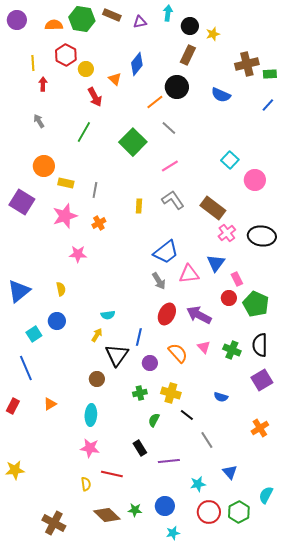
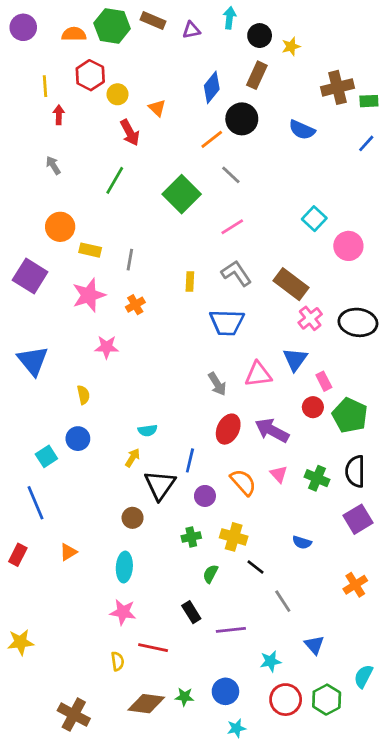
blue diamond: (137, 64) -> (212, 87), moved
blue trapezoid: (166, 252) -> (227, 322), moved, turned 40
blue triangle: (19, 291) -> (33, 361), moved, turned -30
brown diamond: (107, 515) -> (146, 704), turned -36

